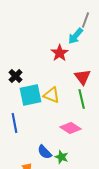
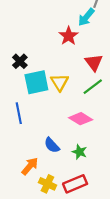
yellow triangle: (52, 95) -> (60, 82), turned 36
green line: (82, 99) -> (93, 87), turned 66
green star: (62, 157) -> (80, 152), moved

